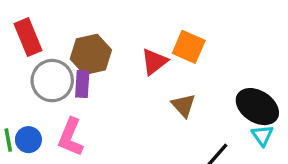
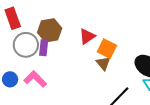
orange square: (189, 47) -> (107, 49), moved
pink L-shape: (71, 137) -> (35, 79), turned 110

